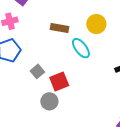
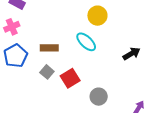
brown rectangle: (59, 28) -> (49, 48), moved
gray circle: (49, 101) -> (99, 97), moved

